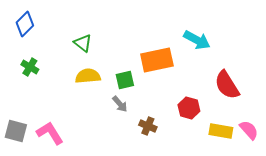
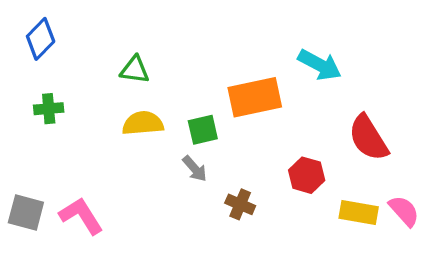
green triangle: (83, 43) -> (135, 70), turned -30
green cross: (30, 67) -> (49, 109), turned -36

